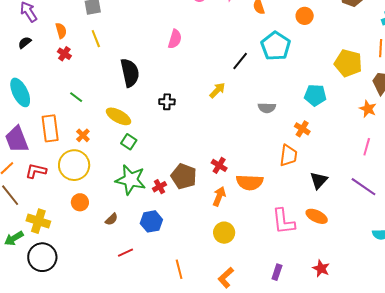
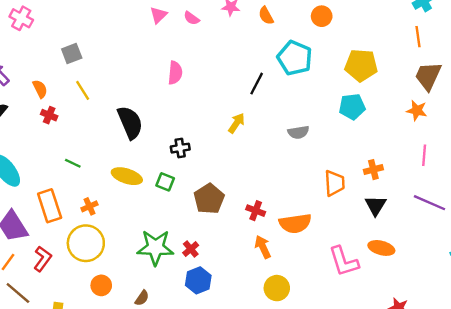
yellow pentagon: (348, 63) -> (361, 65), moved
orange cross: (302, 129) -> (373, 170), moved, turned -35
orange cross: (83, 135) -> (89, 206), turned 32
green square: (129, 142) -> (165, 182), moved
red L-shape: (36, 171) -> (43, 259), turned 125
brown pentagon: (184, 176) -> (209, 199), moved, turned 30
orange arrow: (219, 196) -> (263, 247), turned -36
blue hexagon: (151, 221) -> (198, 280), moved

